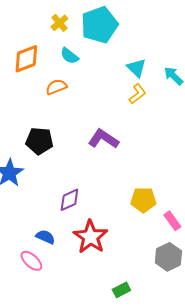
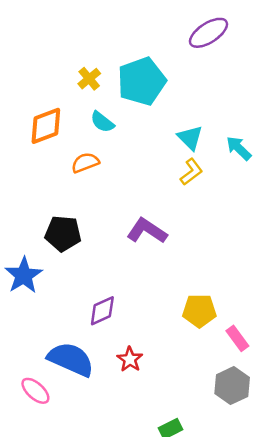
blue semicircle: (45, 237) -> (71, 359), size x1.8
red star: (90, 237) -> (130, 359), size x0.6
pink ellipse: (31, 261) -> (35, 391), moved

